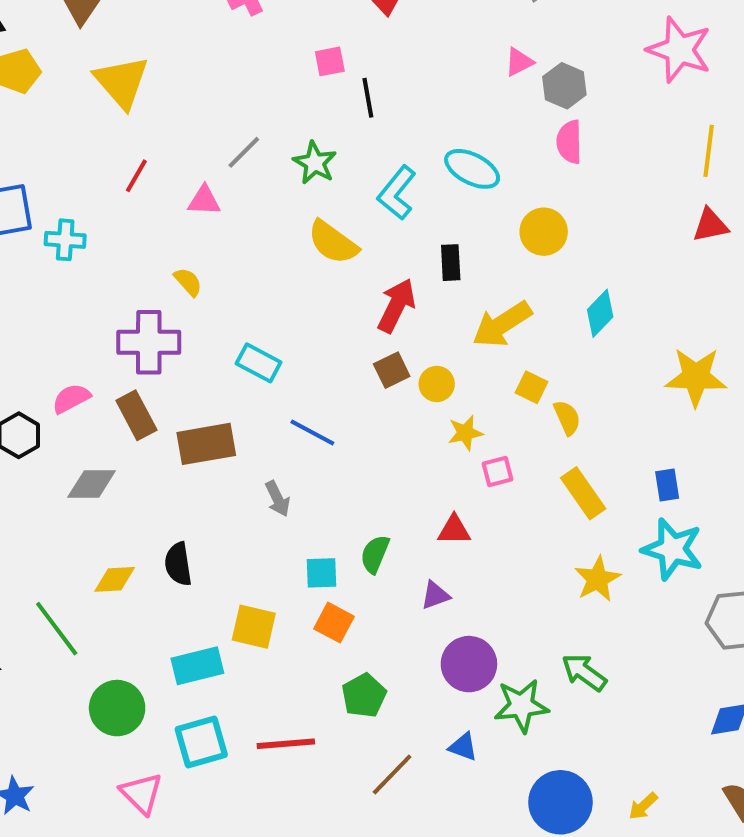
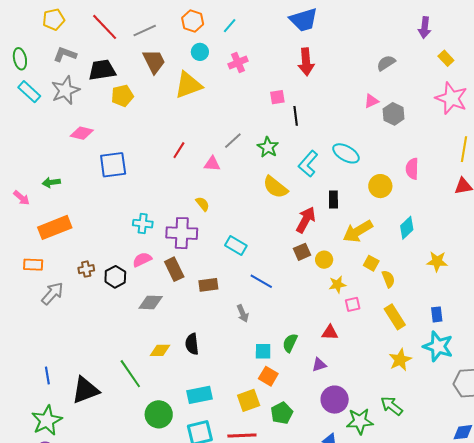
yellow triangle: (122, 82) -> (188, 85), moved, turned 48
pink semicircle: (569, 142) -> (412, 169), moved
cyan cross: (65, 240) -> (143, 224), moved
yellow star: (696, 377) -> (437, 261), moved, size x0.7
brown rectangle: (206, 444) -> (208, 285), size x0.7
yellow square: (254, 627) -> (249, 400), moved, turned -35

